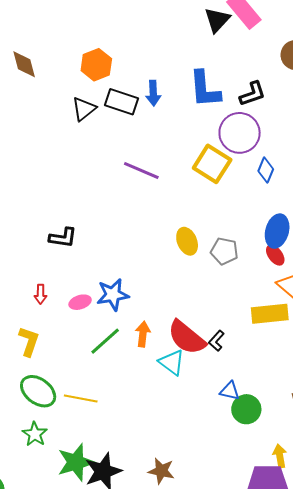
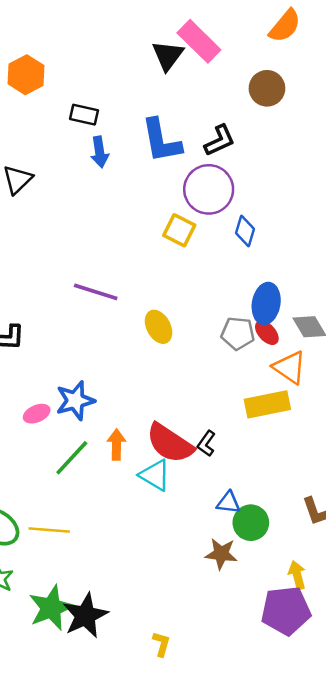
orange hexagon: (96, 65) -> (26, 75), moved
black rectangle: (122, 102) -> (84, 115), moved, size x0.7
yellow square: (212, 164) -> (179, 230), size x0.7
purple line: (141, 170) -> (96, 292), moved
gray pentagon: (224, 251) -> (238, 333), moved
brown star: (161, 471) -> (221, 554), moved

